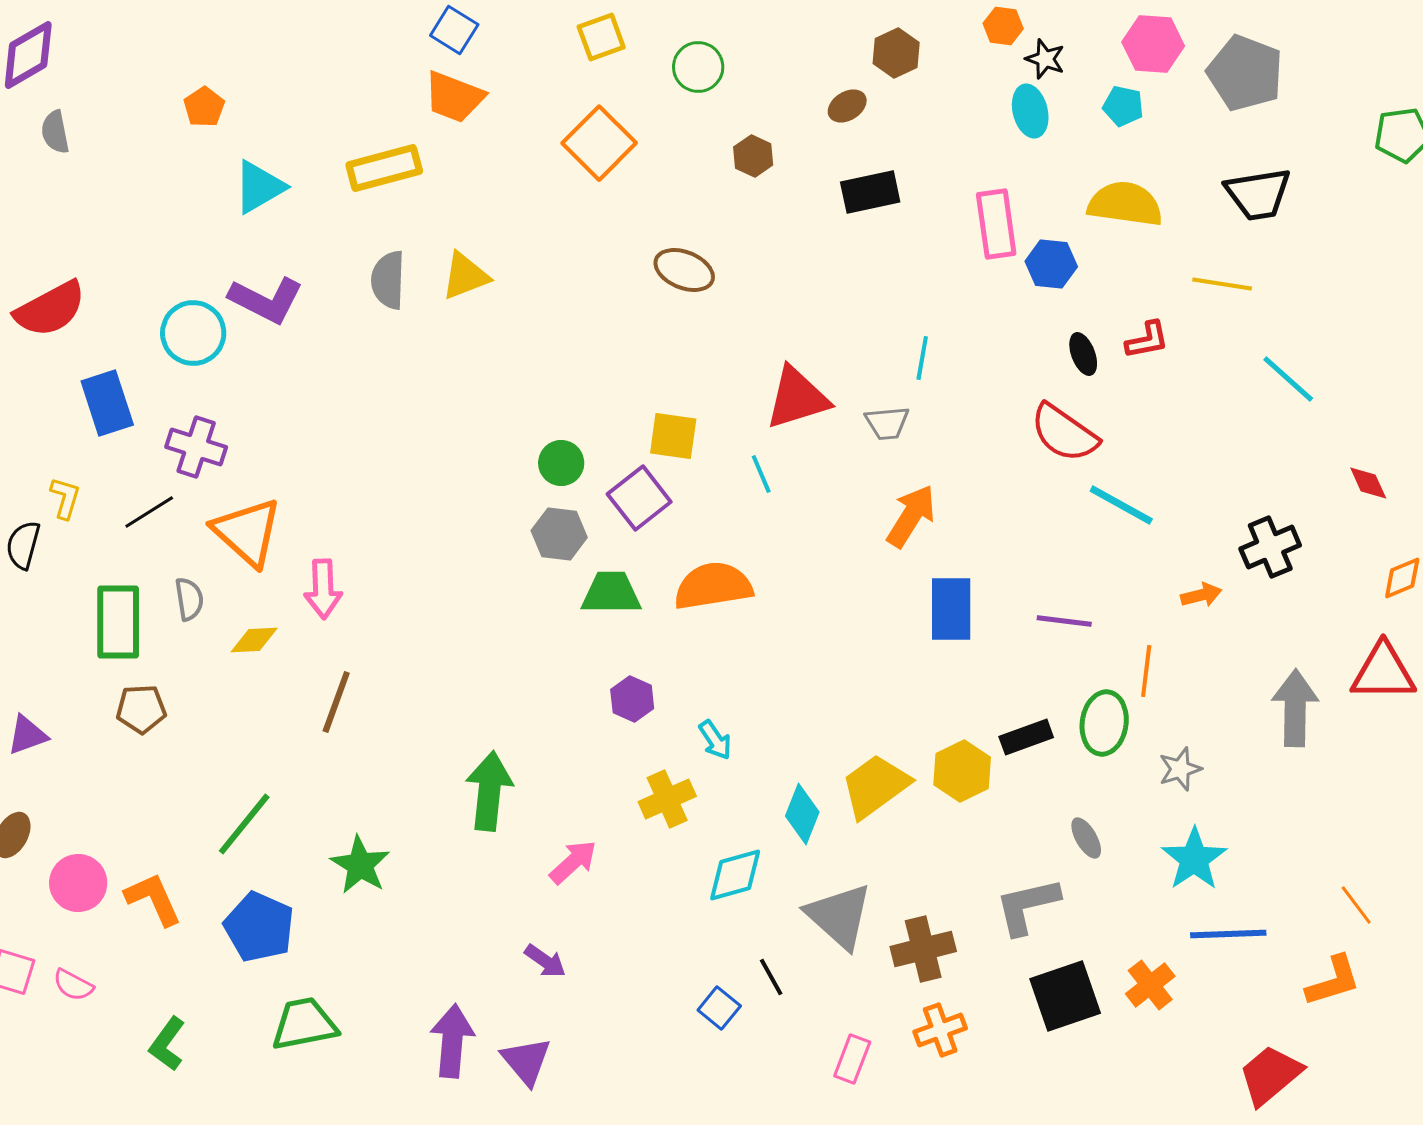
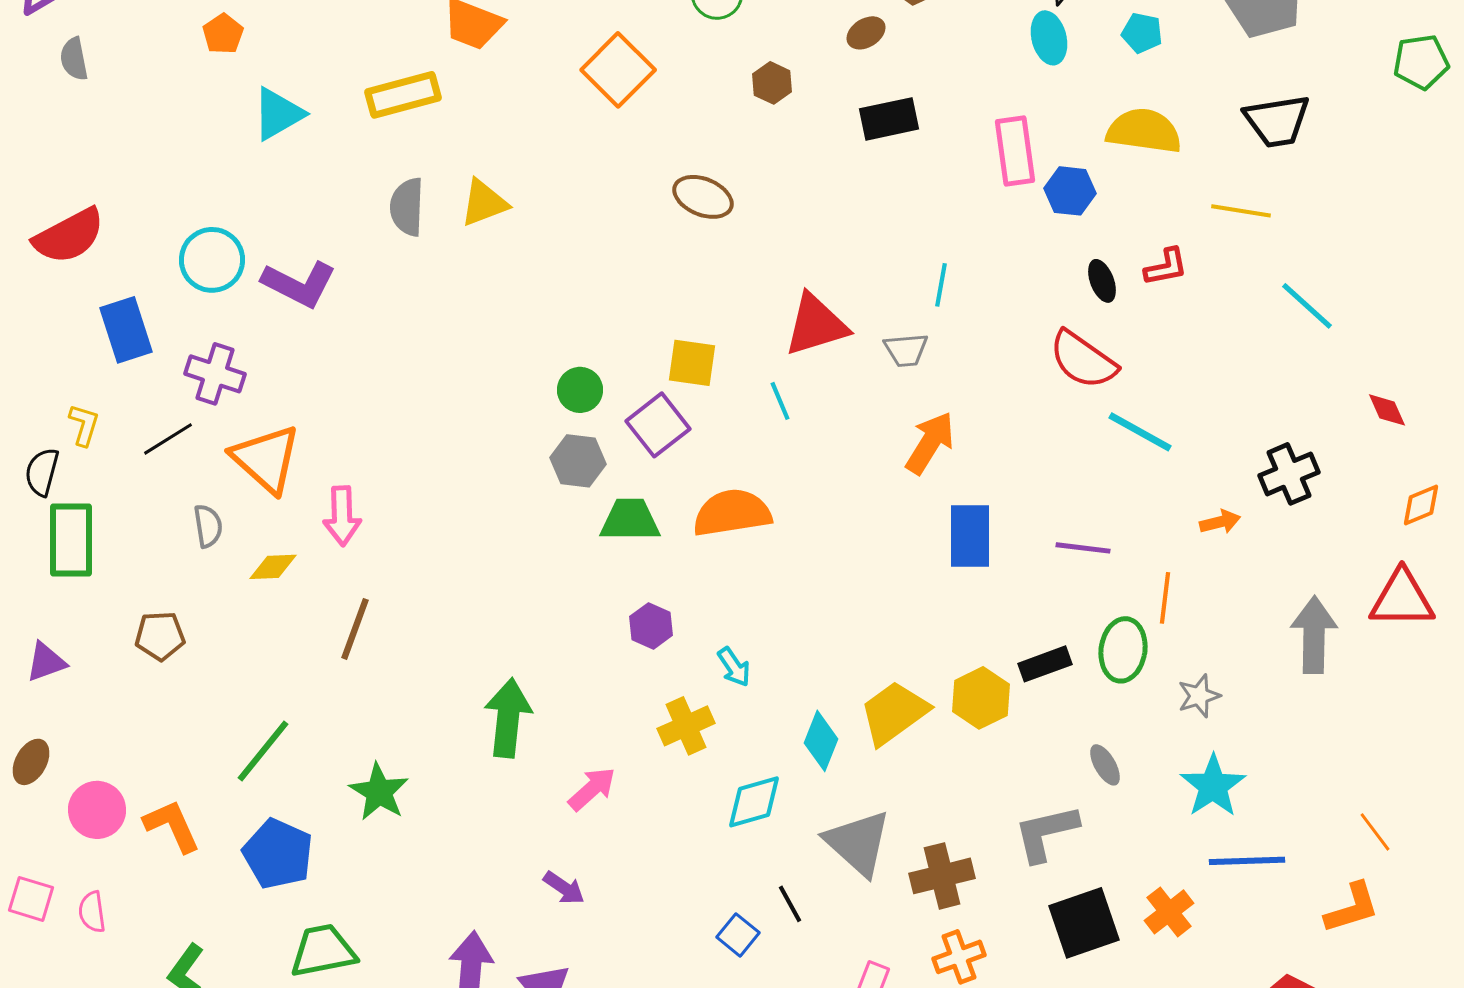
purple L-shape: (266, 300) -> (299, 284), moved
green rectangle: (118, 622) -> (71, 540), moved
pink semicircle: (73, 985) -> (92, 912), turned 54

